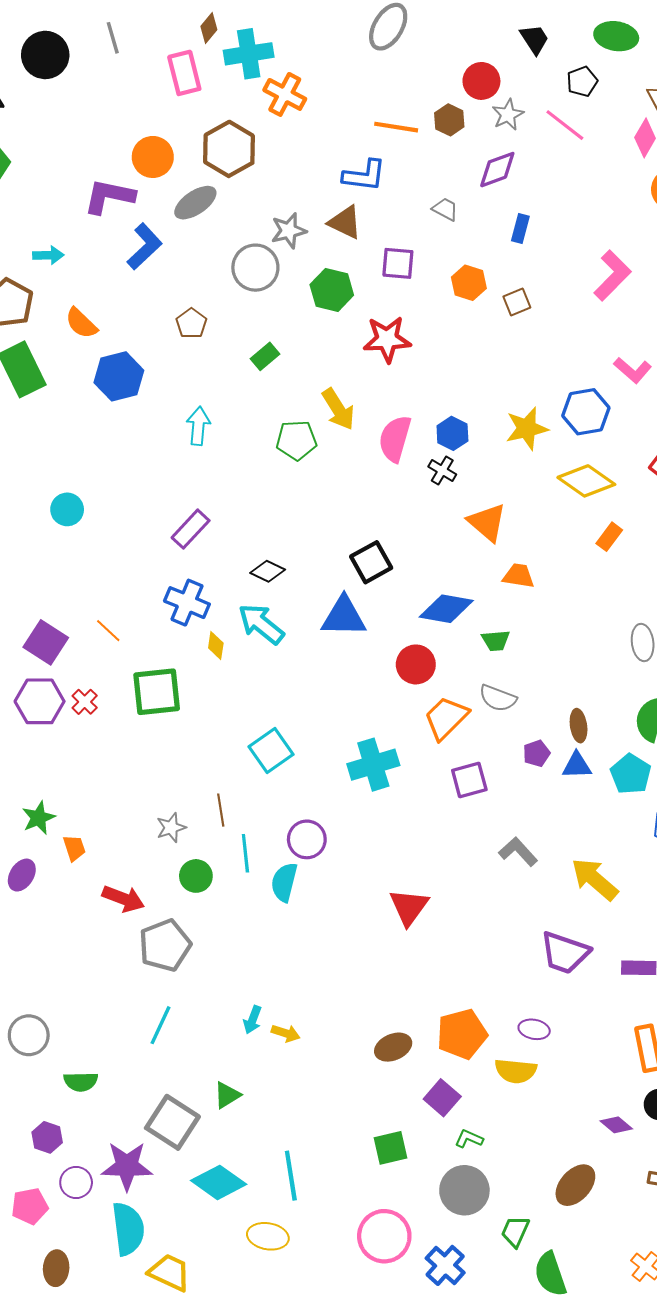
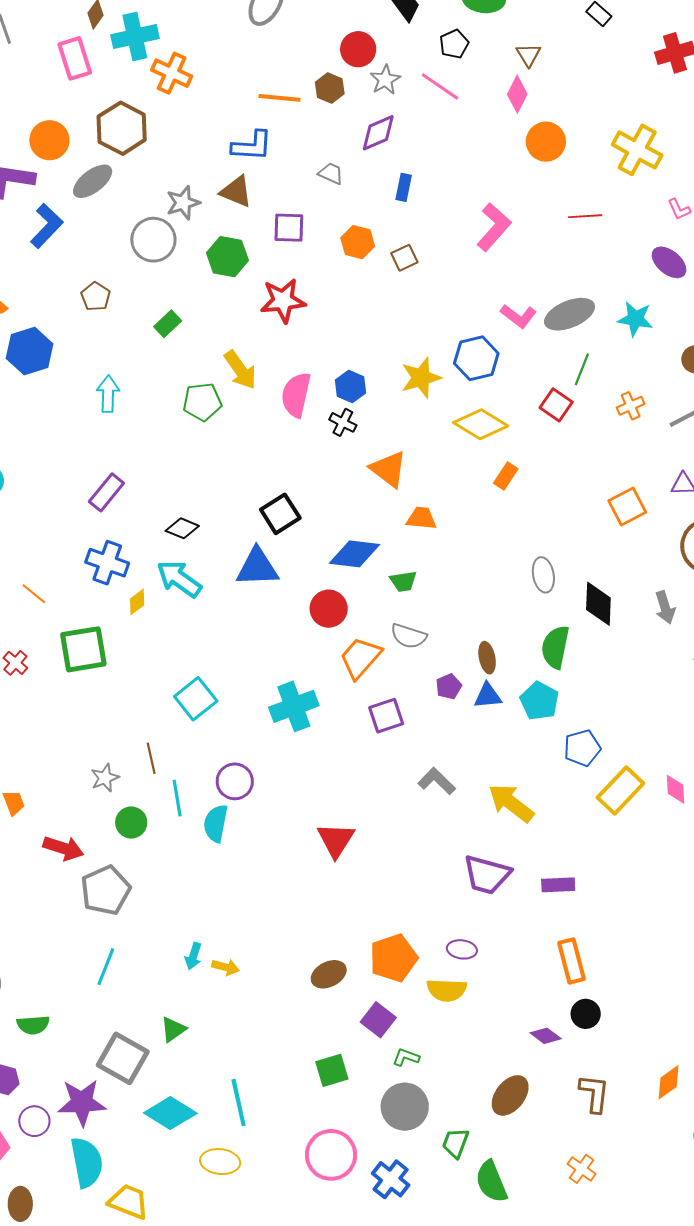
yellow diamond: (216, 646) -> (137, 602), turned 48

